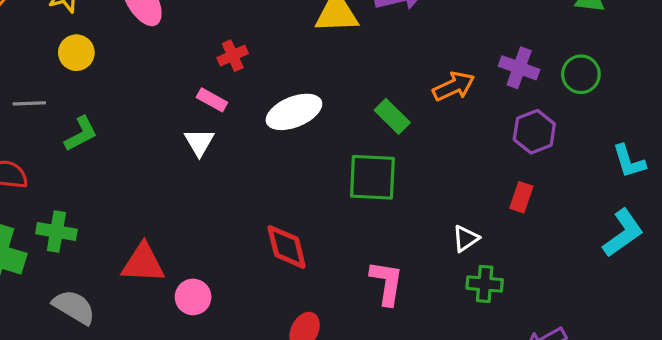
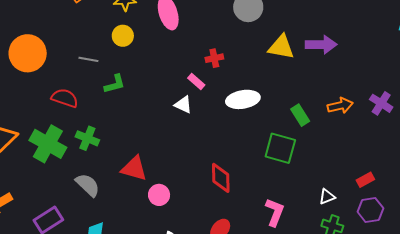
purple hexagon: (534, 132) -> (370, 210), moved
white triangle: (199, 142) -> (183, 105), turned -48
red rectangle: (521, 197) -> (365, 180), turned 30

